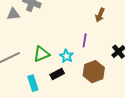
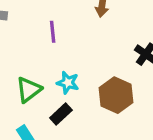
purple line: (85, 40) -> (53, 32), moved

